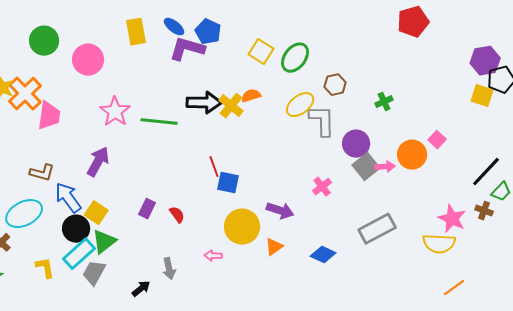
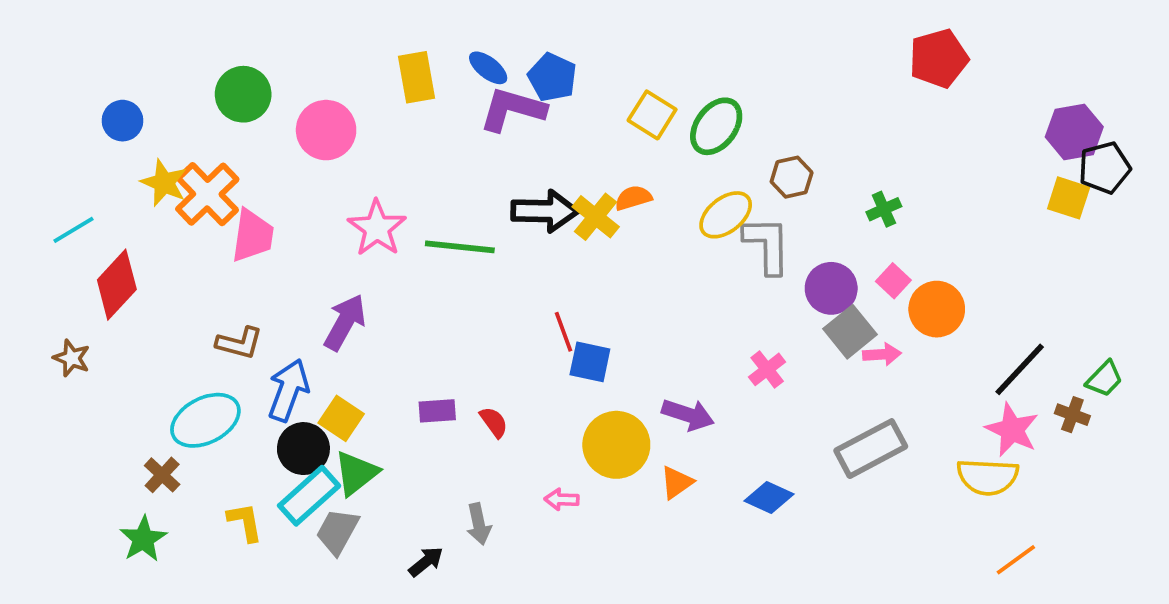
pink square: (437, 140) -> (893, 281), moved
pink arrow: (385, 167) -> (882, 354), moved
black line: (486, 172) -> (1020, 369), moved
blue arrow: (68, 198) -> (288, 390), turned 56
purple rectangle: (147, 209) -> (437, 411), turned 60

